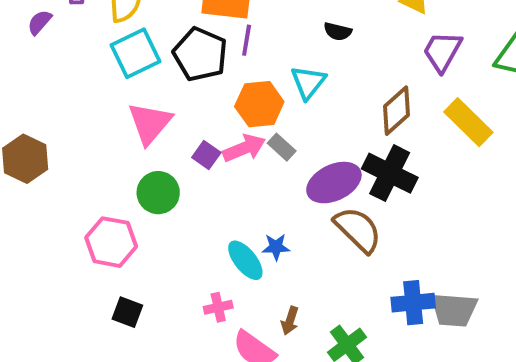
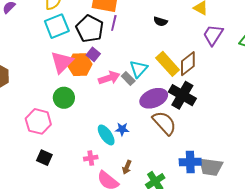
cyan triangle: (308, 82) -> (139, 69), moved
orange hexagon: (259, 104) -> (80, 65), moved
yellow rectangle: (468, 122) -> (168, 64), moved
purple square: (206, 155) -> (93, 54), moved

